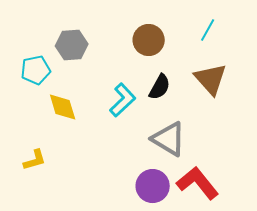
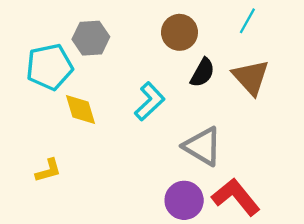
cyan pentagon: (36, 70) -> (49, 67), size x1.4
black semicircle: (160, 87) -> (203, 73), moved

